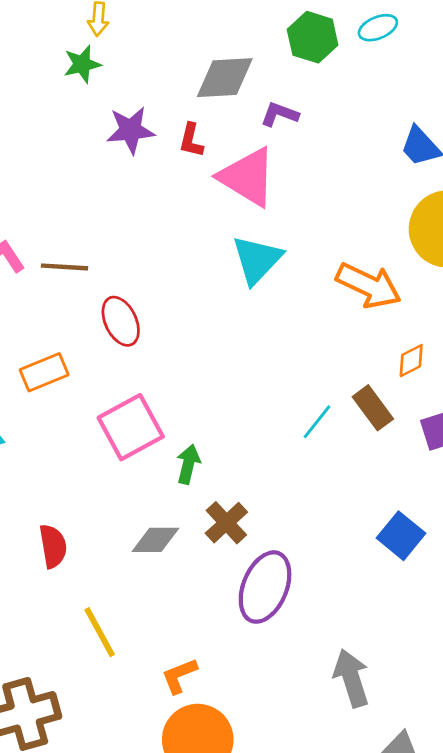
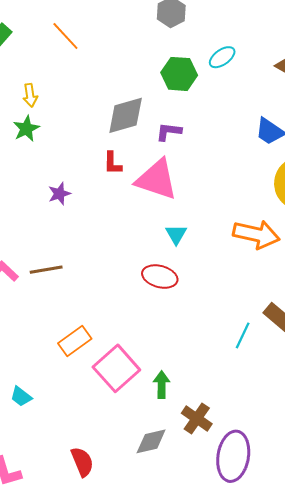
purple star: (131, 130) -> (59, 194), moved, size x0.7
cyan triangle: (257, 260) -> (176, 234), size x0.6
red ellipse: (121, 321) -> (160, 277), moved, turned -36
orange rectangle: (44, 372) -> (75, 341), moved

